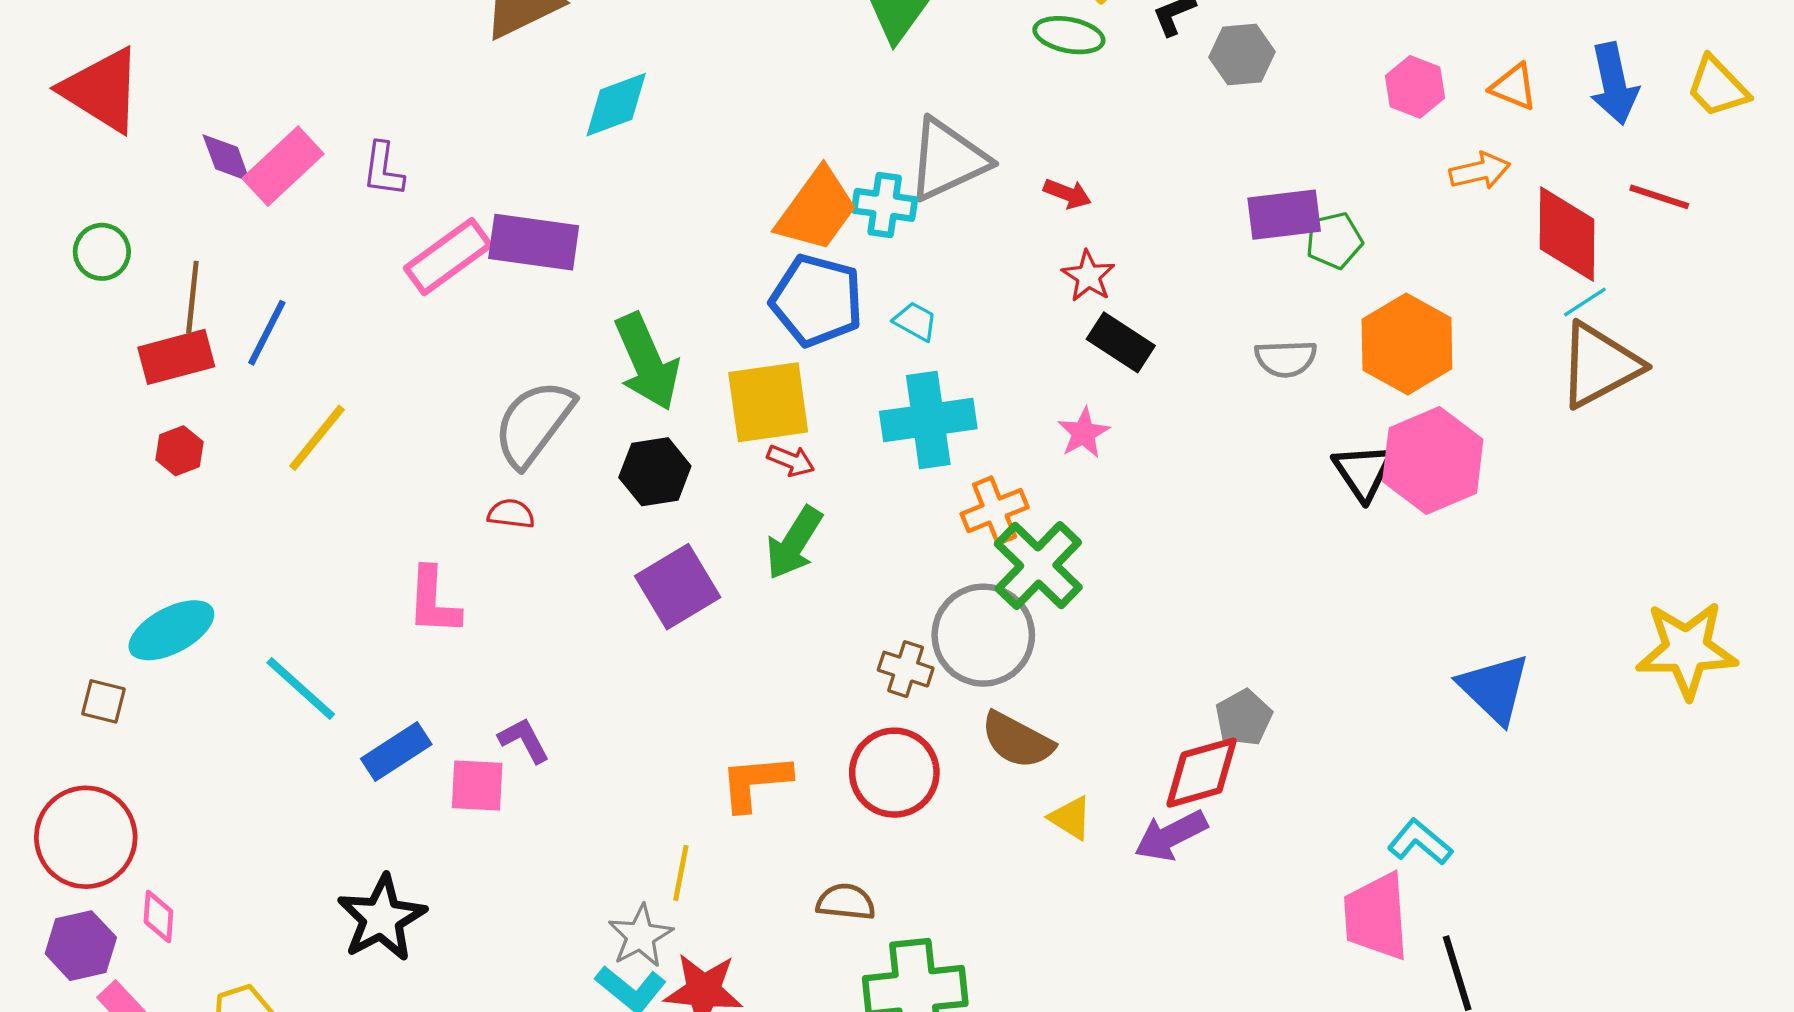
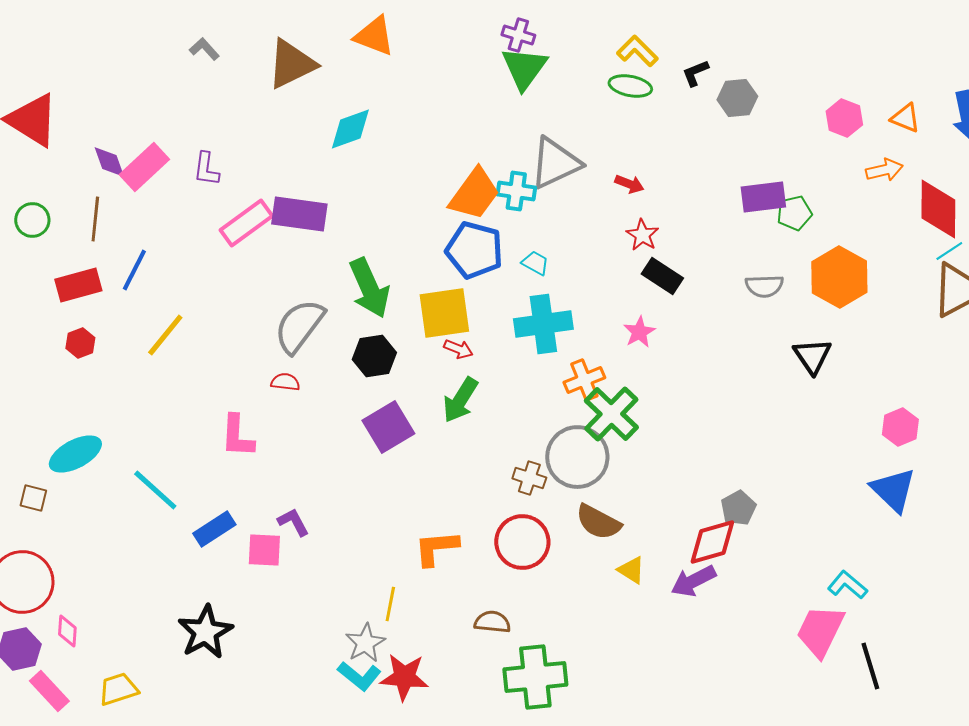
brown line: (192, 297) -> (95, 219), moved
pink hexagon: (1433, 460) -> (900, 427), moved, size x0.6
pink trapezoid: (1376, 916) -> (820, 631), turned 30

